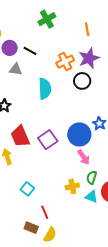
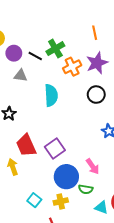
green cross: (47, 19) -> (55, 49), moved
black circle: (82, 81) -> (96, 95), moved
blue circle: (79, 134) -> (66, 177), moved
green semicircle: (92, 178) -> (86, 189), moved, turned -96
yellow cross: (72, 186) -> (61, 201), moved

